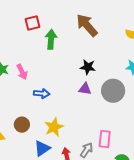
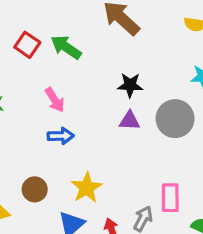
red square: (33, 23) -> (27, 45), moved, turned -35
green arrow: (51, 39) -> (66, 47), turned -54
pink arrow: (22, 72) -> (55, 100), moved

